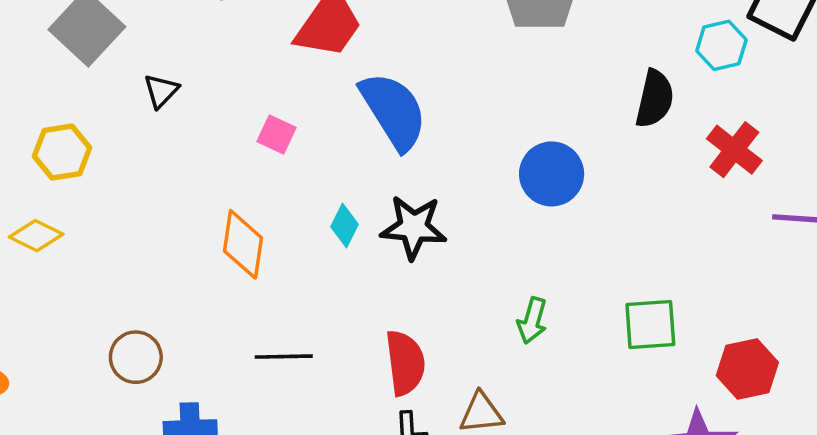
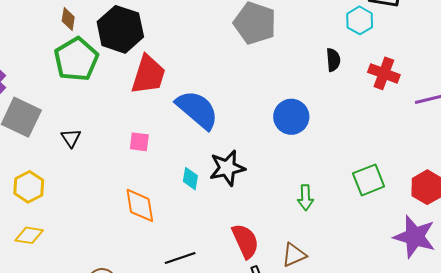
black semicircle: (655, 99) -> (333, 60), size x0.7

